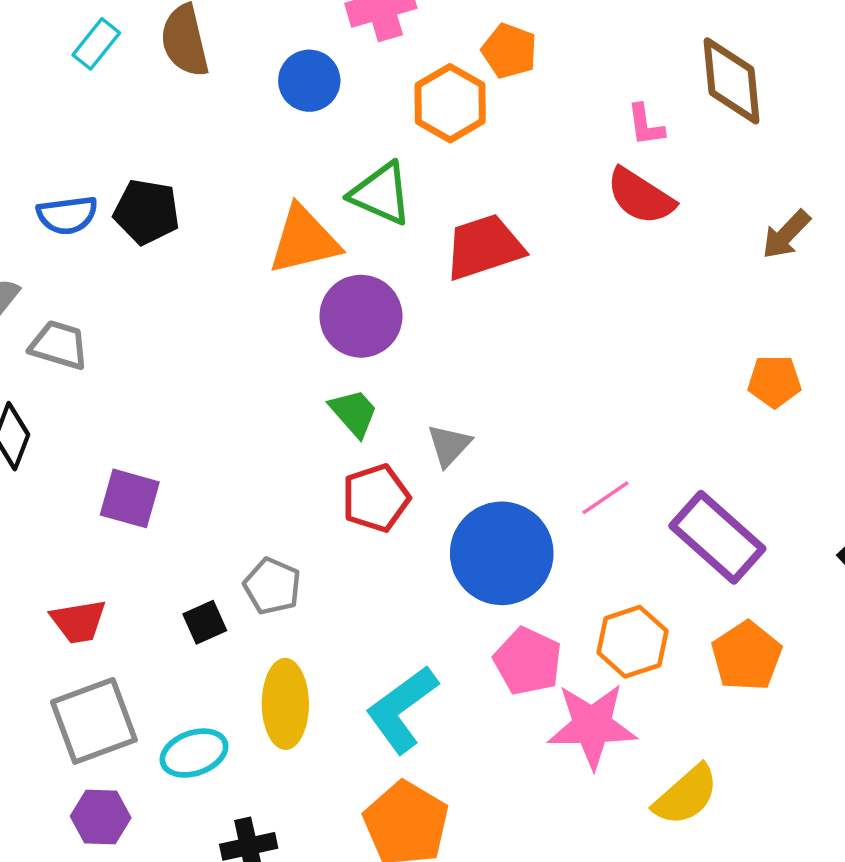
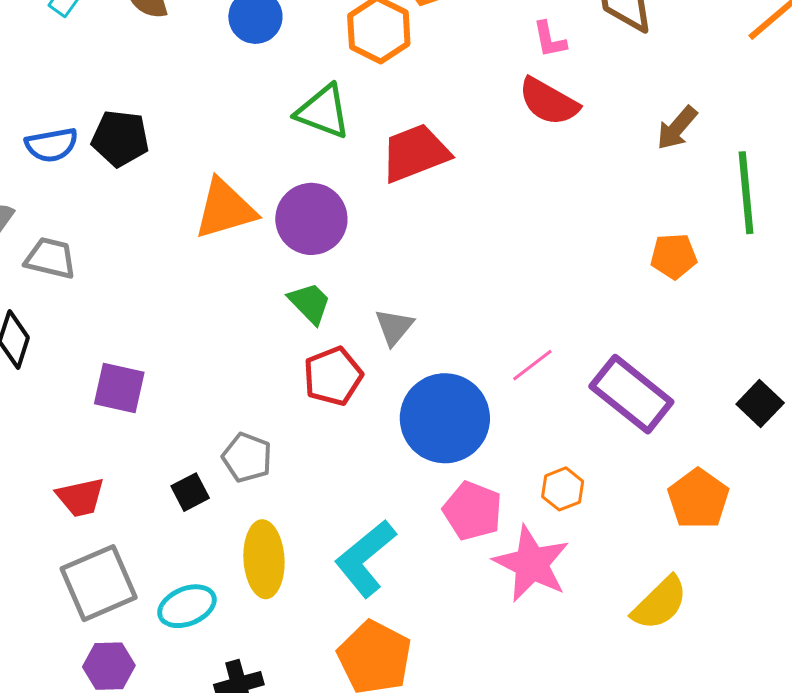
orange triangle: (304, 240) -> (225, 209), moved
orange hexagon: (632, 642) -> (563, 489), size x0.7
orange pentagon: (747, 656) -> (698, 499), moved
pink star: (592, 726) -> (531, 564), turned 30
yellow semicircle: (686, 795) -> (660, 603), moved

